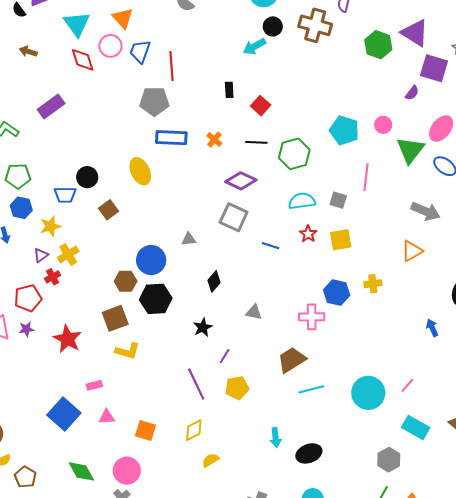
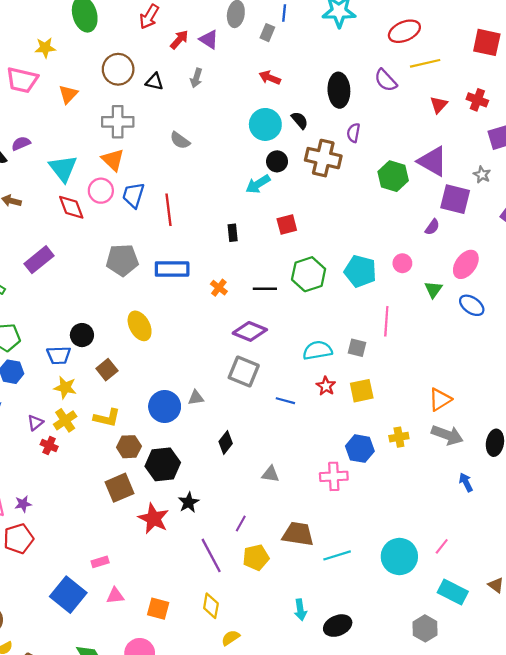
gray pentagon: (154, 101) -> (122, 260), moved
red square: (261, 106) -> (287, 224), moved, turned 36
blue rectangle: (171, 138) -> (172, 269), moved
green triangle: (410, 150) -> (433, 290), size x0.6
green hexagon: (294, 154) -> (309, 274), moved
gray arrow: (426, 211) -> (447, 435), moved
yellow star: (50, 226) -> (65, 387), moved, turned 30
blue circle: (151, 260) -> (165, 406), moved
red cross: (53, 277) -> (49, 446), turned -35
red pentagon: (28, 298) -> (18, 539), moved
black star: (203, 327) -> (189, 502), moved
red star: (67, 339) -> (153, 519), moved
yellow L-shape: (128, 351) -> (107, 418), moved
brown trapezoid: (292, 360) -> (298, 534), moved, turned 44
yellow diamond: (194, 430) -> (211, 606), turned -50

